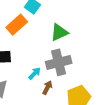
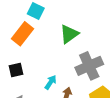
gray cross: (59, 62) -> (89, 66), moved

